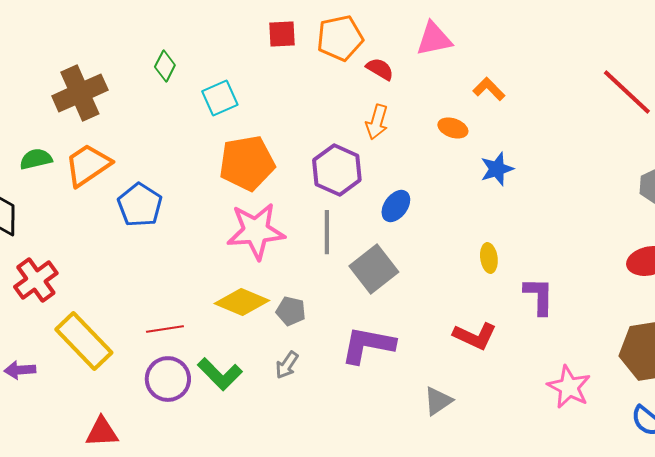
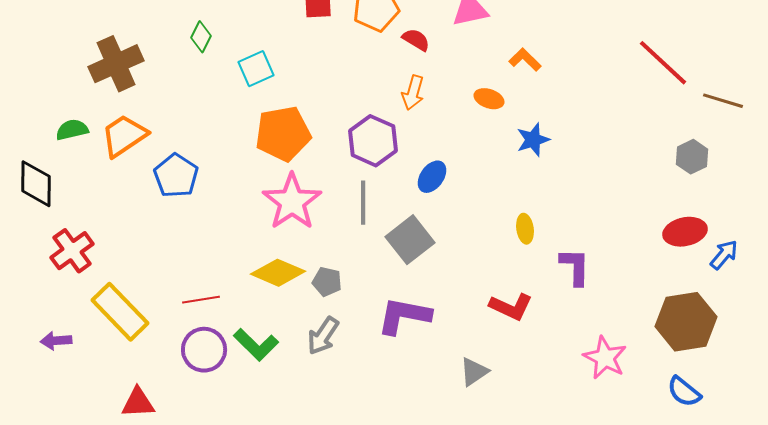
pink star: (256, 231) -> (292, 202), turned -30
gray arrow: (287, 365) -> (323, 336), size x1.4

